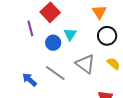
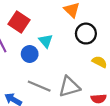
gray triangle: (85, 64) -> (69, 87), moved, turned -40

